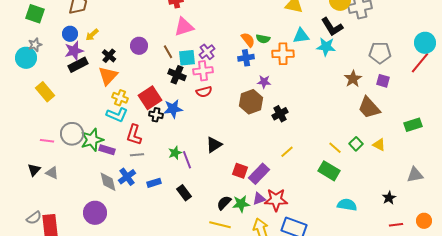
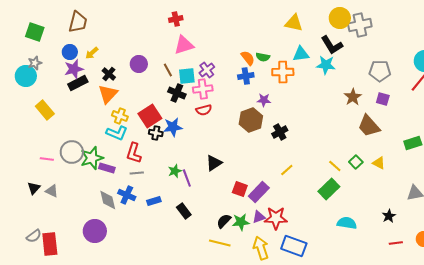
green rectangle: (329, 171) -> (329, 189), turned -75
blue cross: (127, 177) -> (127, 195), turned -30

